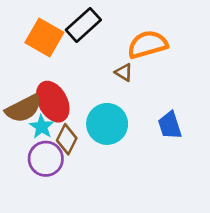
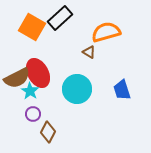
brown diamond: (67, 139) -> (48, 132), moved
purple circle: (46, 159) -> (33, 114), size x0.6

